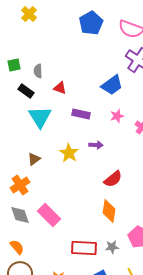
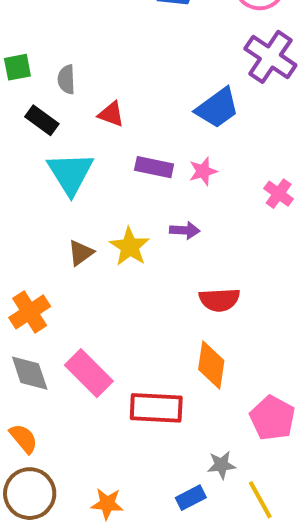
pink star: (117, 116) -> (203, 171), moved
brown triangle: (34, 159) -> (81, 253), moved
red semicircle: (113, 179) -> (219, 300), turned 36
gray star: (112, 247) -> (221, 465), moved
red rectangle: (84, 248) -> (156, 408), moved

